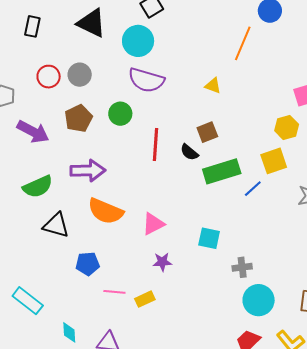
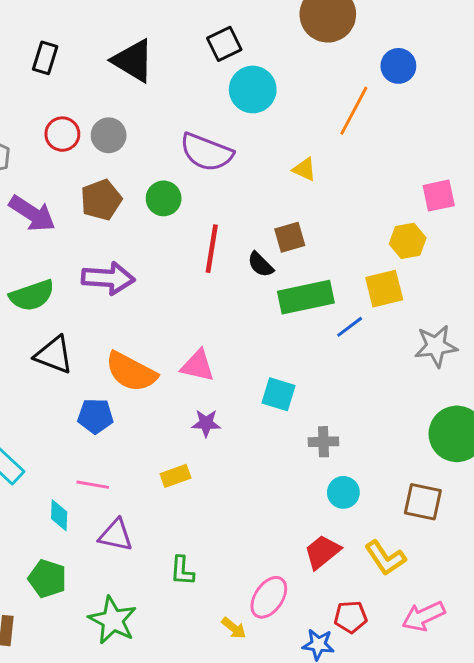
cyan circle: (138, 41) -> (253, 89), moved
orange semicircle: (106, 211) -> (131, 372), moved
pink triangle: (153, 224) -> (198, 366), turned 35
pink line: (114, 292) -> (93, 485), moved
cyan circle: (259, 300) -> (343, 492), size x0.7

